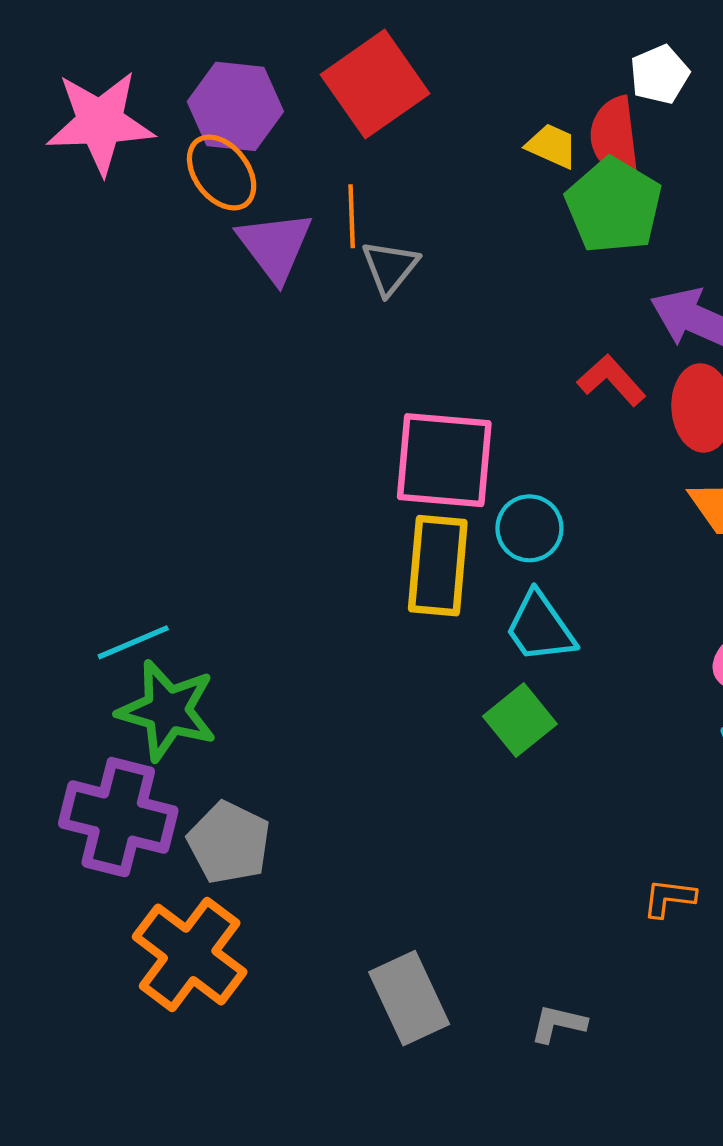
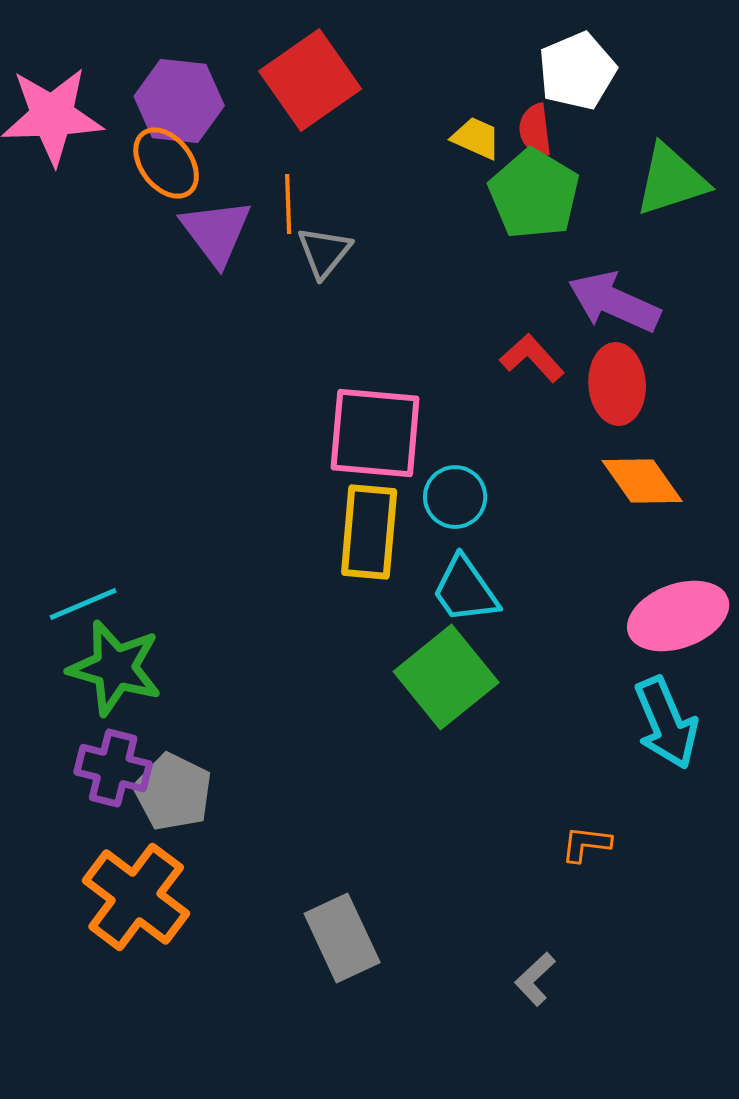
white pentagon: (659, 75) -> (577, 71), size x1.4
red semicircle: (615, 137) -> (535, 130), size x0.7
green square: (520, 720) -> (446, 677), size x1.5
purple cross: (118, 817) -> (113, 768), moved, size x0.7
gray L-shape: (558, 1024) -> (535, 979), moved, turned -56

